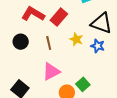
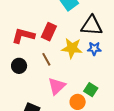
yellow star: (76, 39) -> (72, 48), size x1.5

